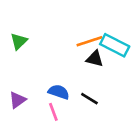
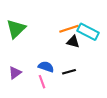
green triangle: (19, 41) -> (16, 29), size x1.5
black line: (89, 99) -> (69, 72), turned -48

